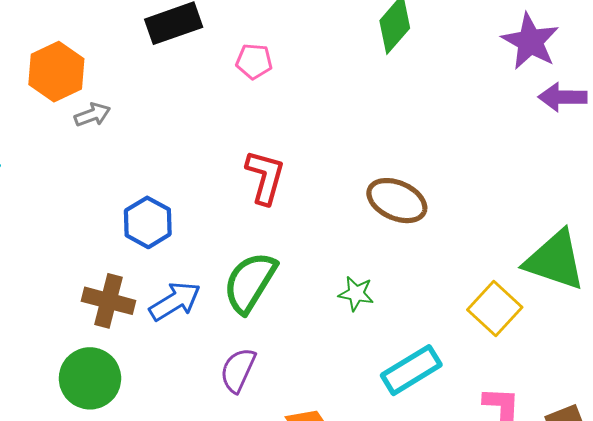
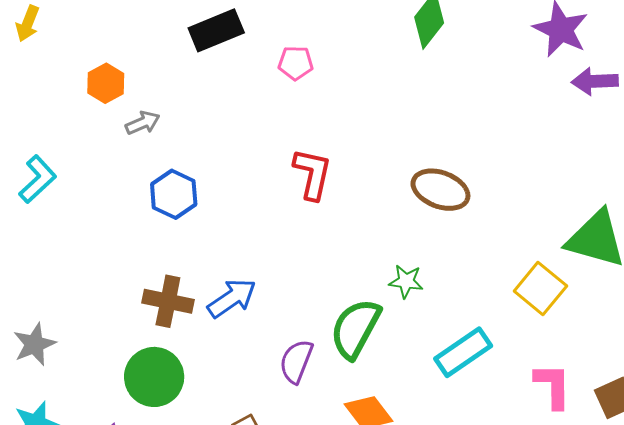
orange hexagon: (56, 72) -> (106, 83), size x0.7
blue hexagon: (148, 222) -> (174, 194), moved
green semicircle: (250, 282) -> (355, 328), moved

